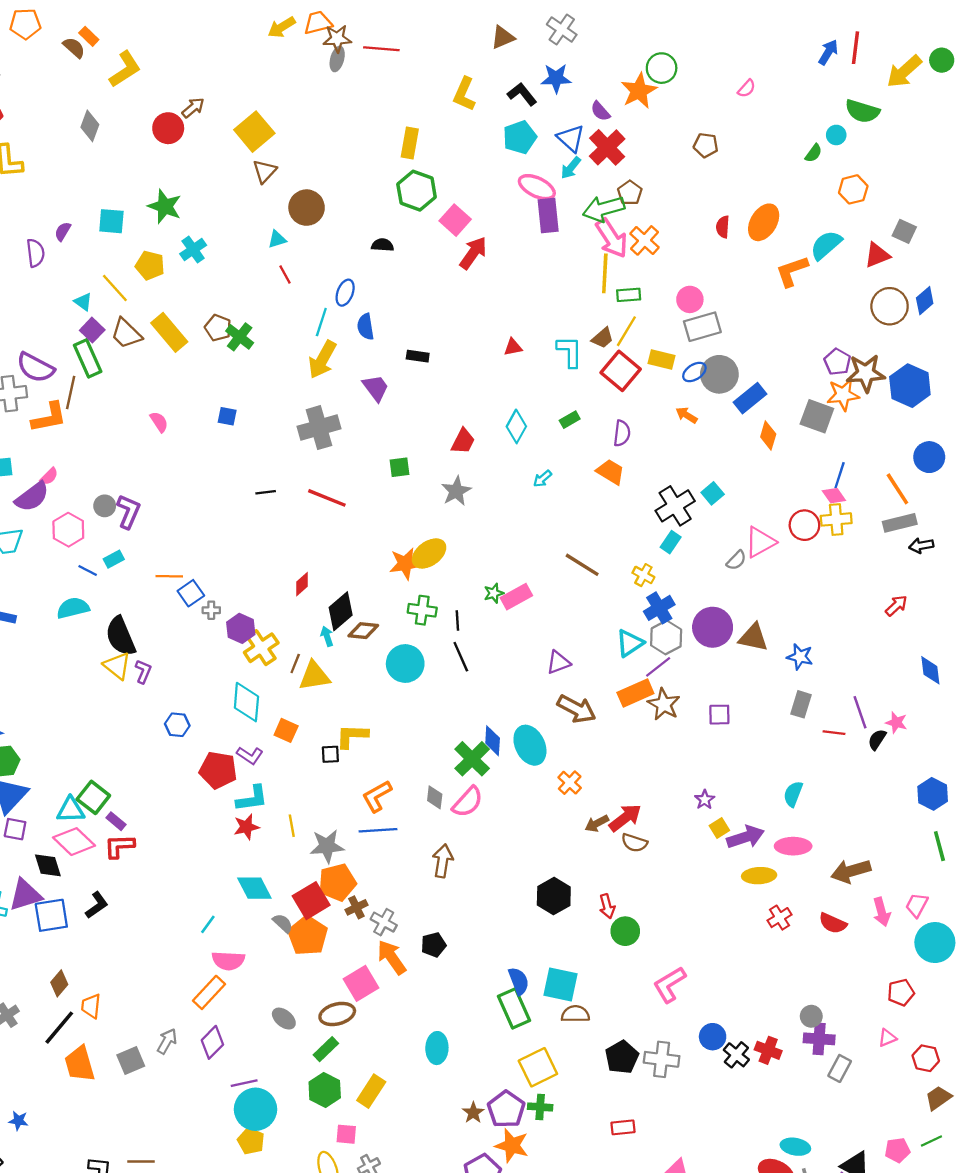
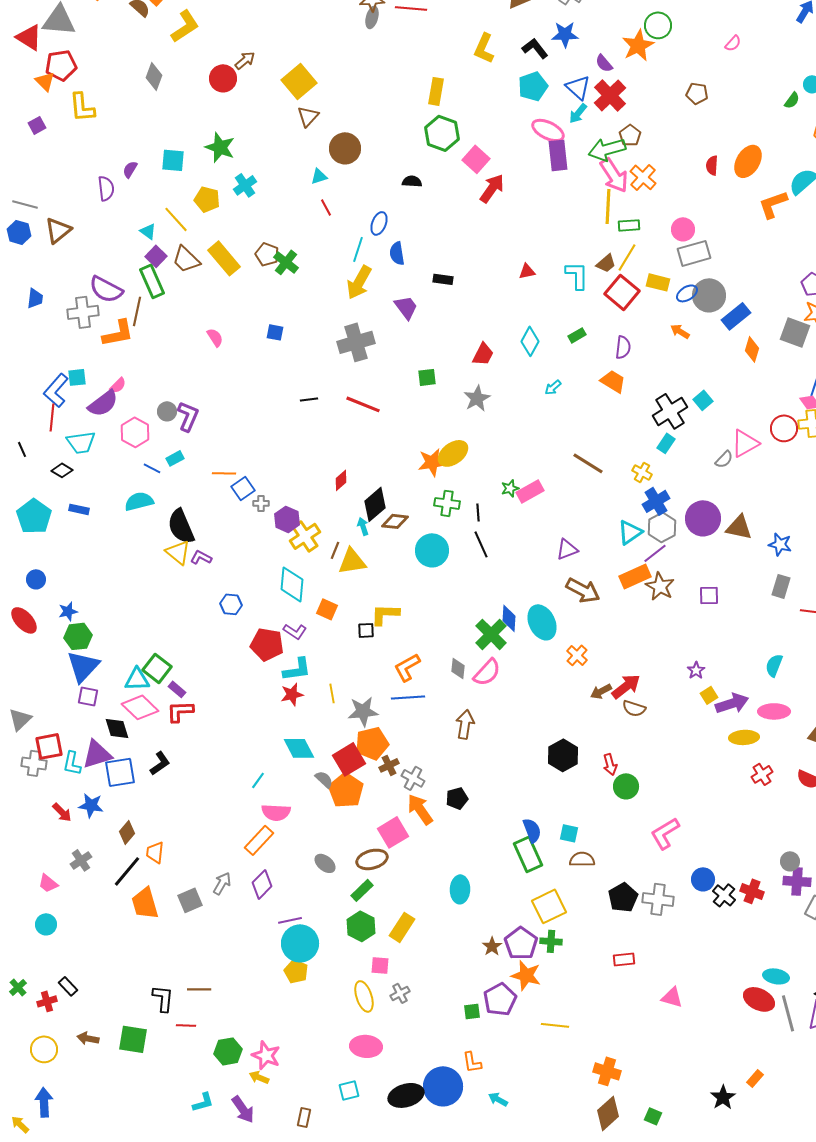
purple L-shape: (143, 671) -> (201, 557), turned -85
cyan square: (561, 984) -> (569, 833), size x0.6
blue star: (18, 1121) -> (91, 805), moved, size x1.4

